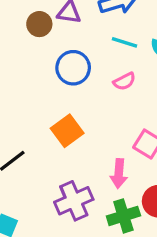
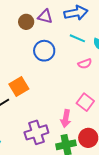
pink semicircle: (124, 81) -> (85, 64), moved
orange square: (67, 131) -> (19, 86), moved

